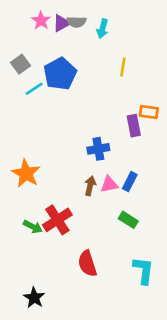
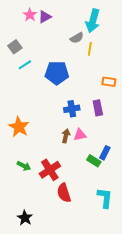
gray semicircle: (76, 22) -> (77, 38), moved, turned -32
cyan arrow: (102, 29) -> (93, 21), moved, size x1.6
blue pentagon: (60, 74) -> (57, 73), moved, turned 30
purple rectangle: (134, 126) -> (98, 108), moved
blue rectangle: (130, 182) -> (105, 153), moved
red cross: (57, 220) -> (50, 170), moved

